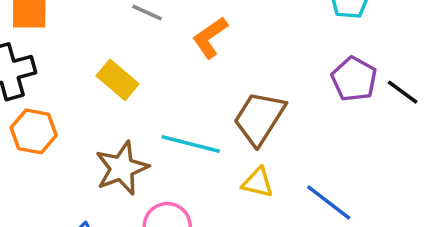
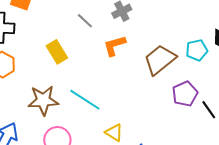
brown trapezoid: (259, 118) -> (160, 60), moved

